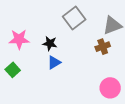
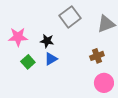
brown cross: (103, 47) -> (97, 56), moved
green square: (13, 70) -> (28, 62), moved

